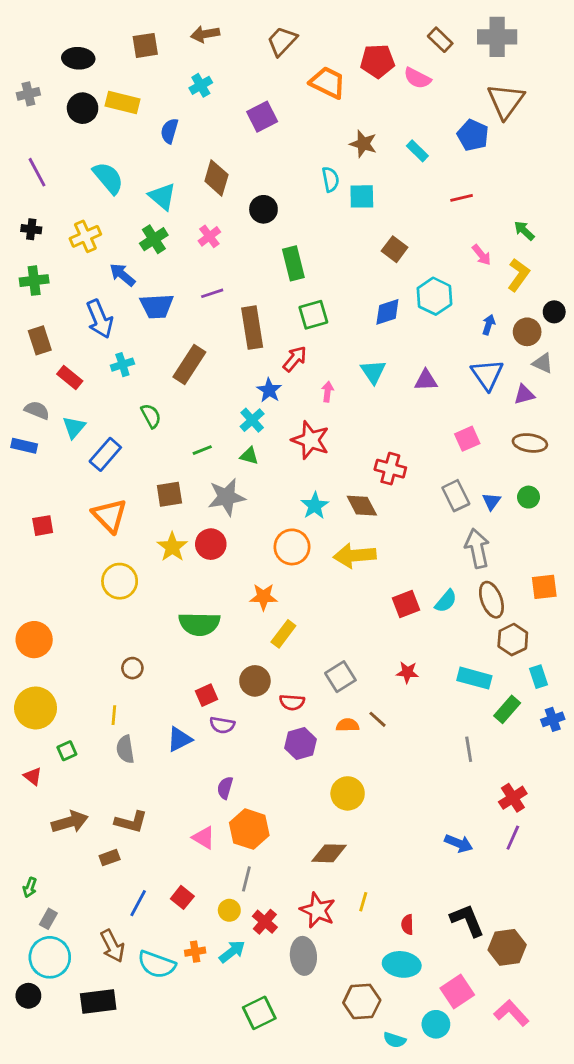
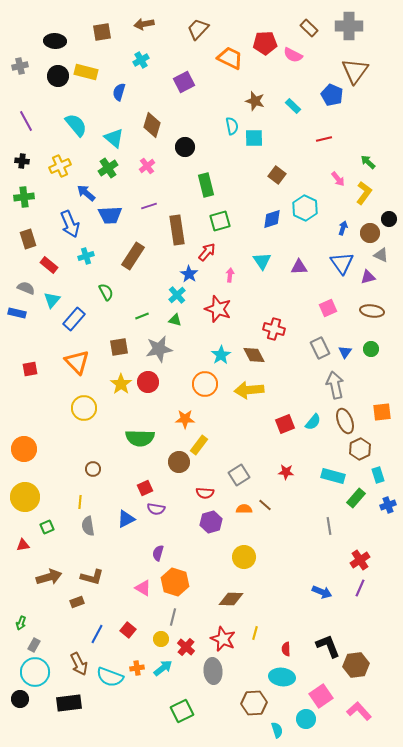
brown circle: (255, 681) -> (179, 462), moved
red triangle: (33, 776) -> (23, 545), turned -48
cyan semicircle: (395, 1040) -> (277, 730), turned -126

